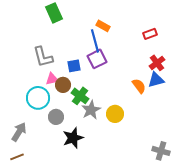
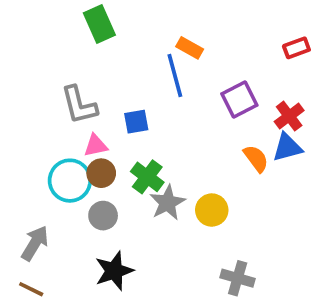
red rectangle: (150, 34) -> (296, 48), moved
purple square: (97, 59) -> (239, 99), moved
brown circle: (63, 85) -> (101, 173), moved
black star: (73, 138) -> (114, 271), moved
gray cross: (161, 151) -> (238, 278), moved
brown line: (17, 157) -> (31, 289), turned 48

